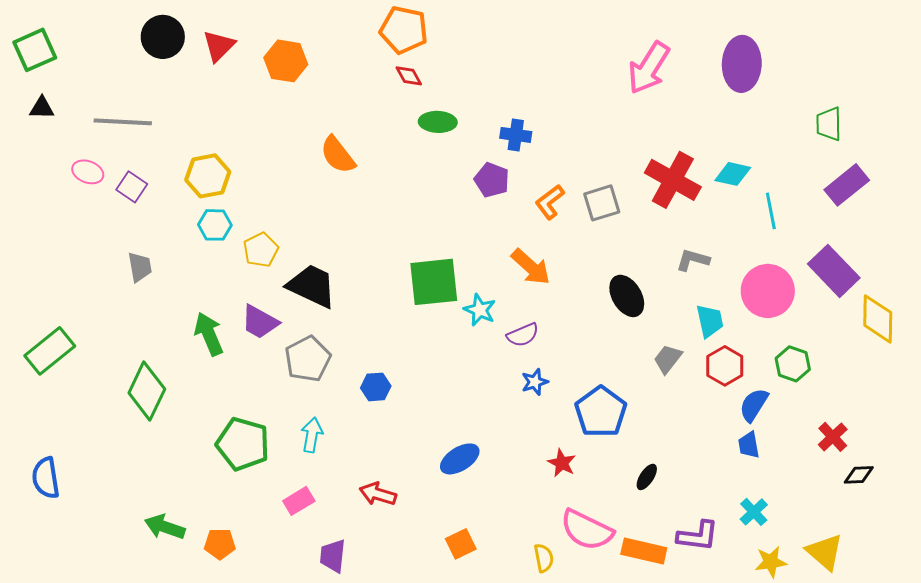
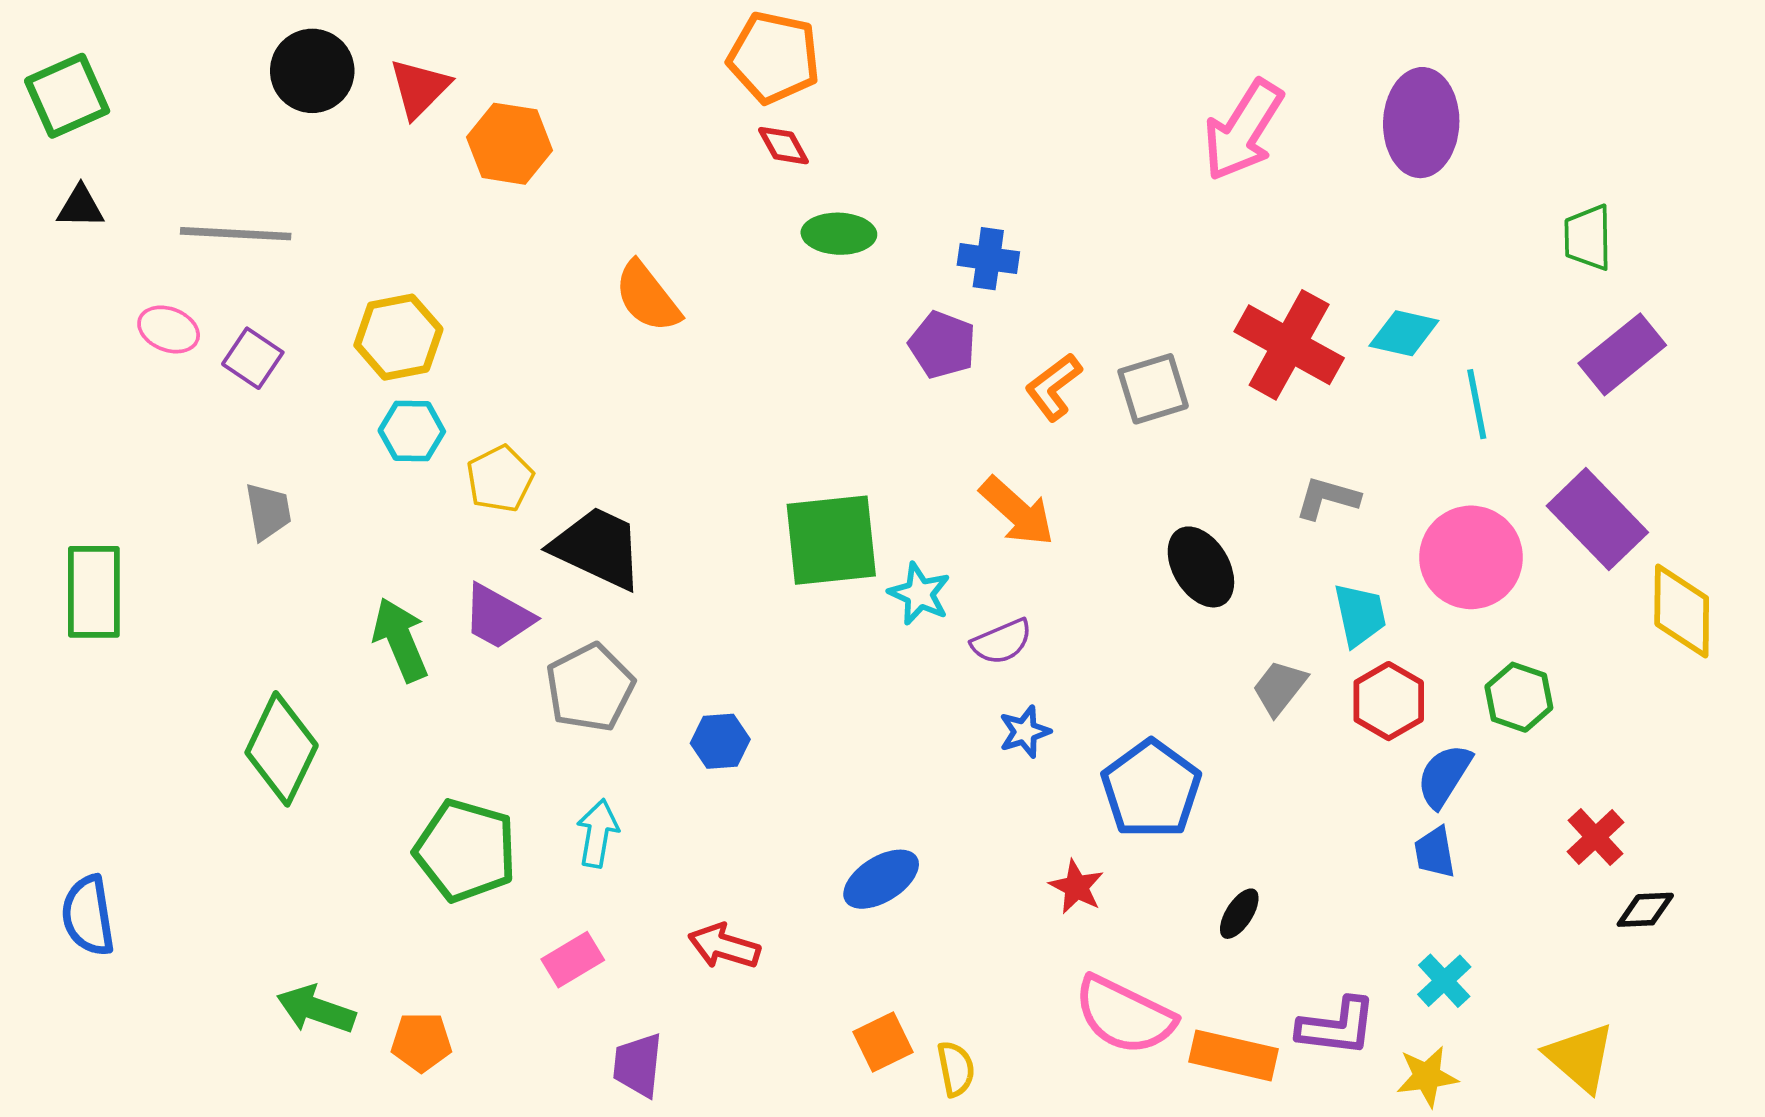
orange hexagon: (286, 61) -> (509, 144), moved
green rectangle: (50, 351) -> (94, 592), moved, turned -51
yellow semicircle: (544, 558) -> (956, 1069), moved
yellow star: (771, 562) -> (1427, 1076), moved

